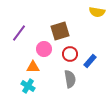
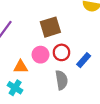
pink circle: (44, 49) -> (40, 55), moved

